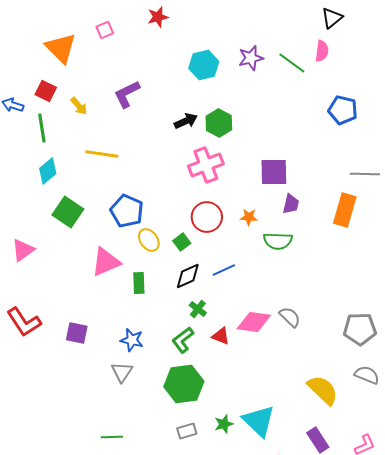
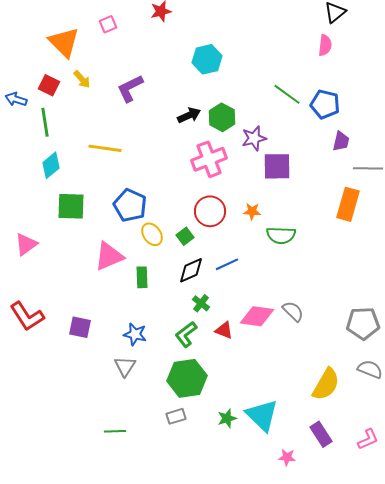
purple star: (251, 58) -> (254, 138), moved
green line: (292, 63) -> (287, 94), moved
yellow arrow: (79, 106) -> (82, 79), moved
blue pentagon: (343, 110) -> (325, 104), moved
purple trapezoid: (291, 204) -> (341, 141), moved
green square: (68, 212) -> (71, 206), turned -32
yellow semicircle: (323, 390) -> (326, 384), turned 76
gray rectangle: (187, 431) -> (176, 416), moved

